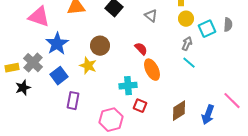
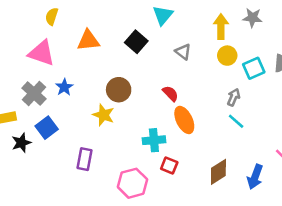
blue star: (57, 44) -> (64, 87), size x0.6
gray arrow: (187, 44) -> (234, 97), moved
gray cross: (33, 63) -> (34, 93), moved
cyan line: (189, 63) -> (236, 121), moved
blue square: (59, 76) -> (47, 128), moved

